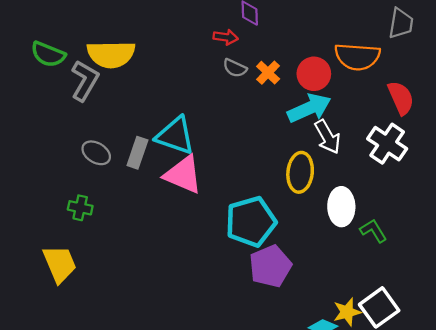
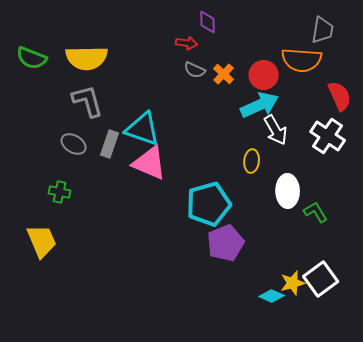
gray trapezoid: (401, 23) -> (323, 30), moved
gray L-shape: (85, 81) -> (88, 101), moved, turned -45
yellow ellipse: (300, 172) -> (252, 161), size x0.7

